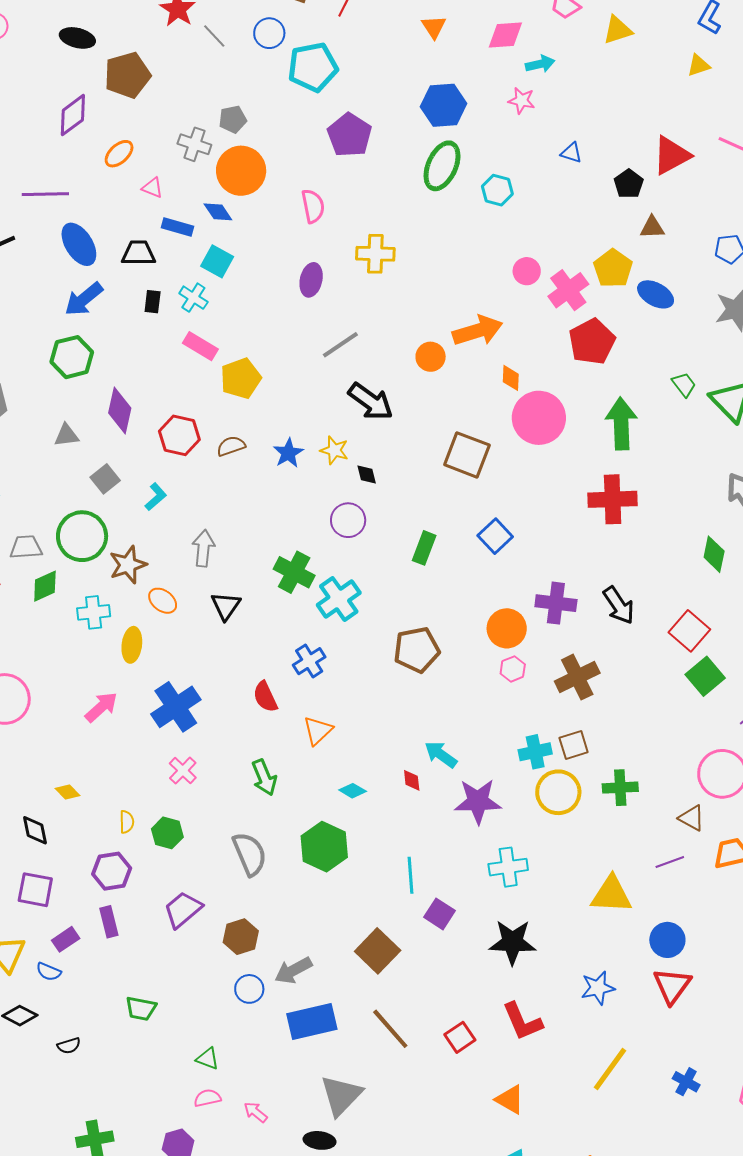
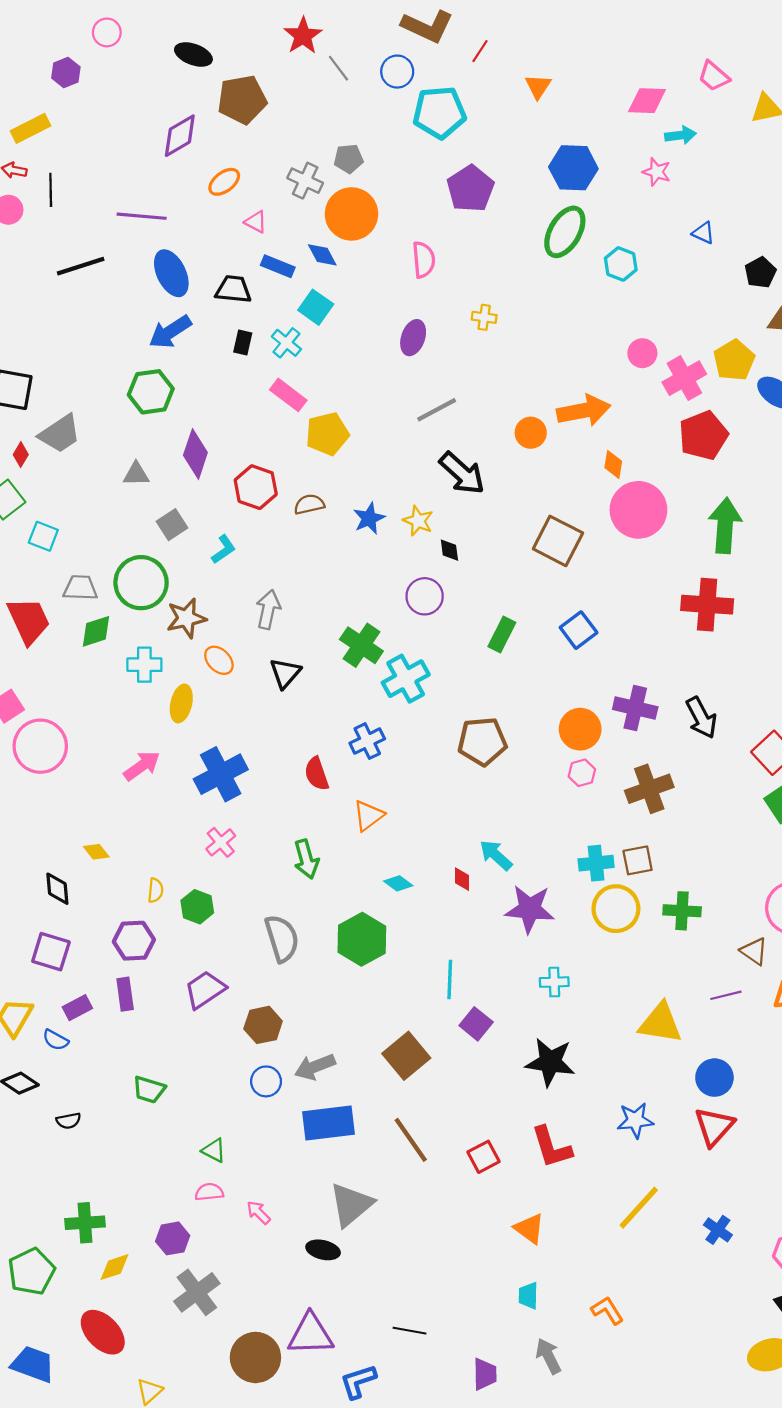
orange triangle: (434, 27) -> (538, 86), moved
yellow cross: (375, 254) -> (484, 317), size x0.6
cyan cross: (508, 867) -> (554, 982), size x0.7

